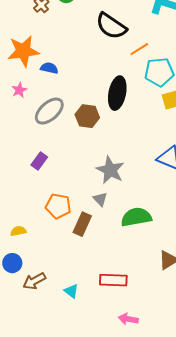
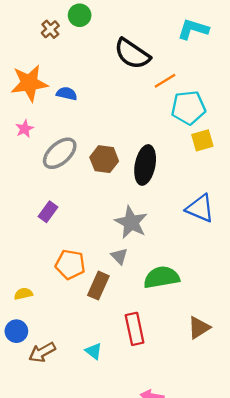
blue semicircle: (49, 68) -> (67, 94), moved
black ellipse: (117, 93) -> (145, 165), moved
red rectangle: (113, 280) -> (135, 329), moved, turned 76
cyan triangle: (71, 291) -> (94, 351), moved

